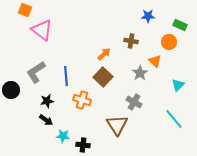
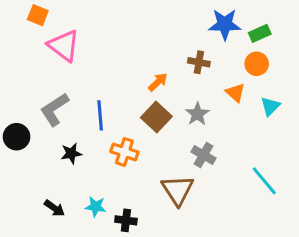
blue star: (148, 16) -> (225, 24), size x1.5
green rectangle: (180, 25) -> (260, 33), moved, turned -48
gray star: (140, 73) -> (197, 114), moved
cyan triangle: (178, 85) -> (270, 106), moved
black arrow: (46, 120) -> (55, 208), moved

